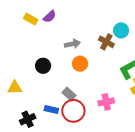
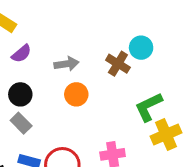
purple semicircle: (50, 17) -> (21, 54), moved
gray rectangle: (69, 94) -> (21, 123), moved

